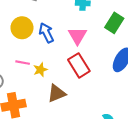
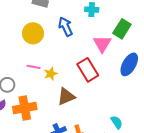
blue arrow: (46, 33) -> (66, 27), moved
pink triangle: (77, 36) -> (102, 44), moved

